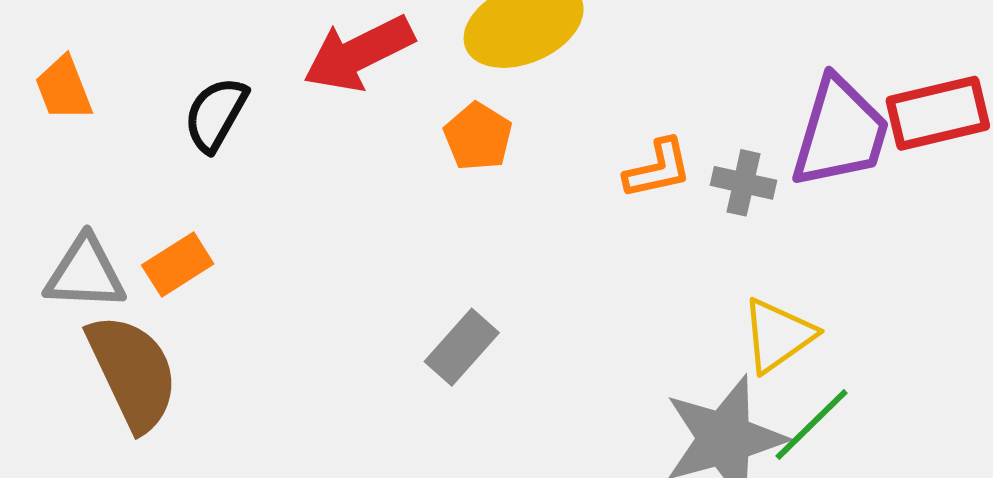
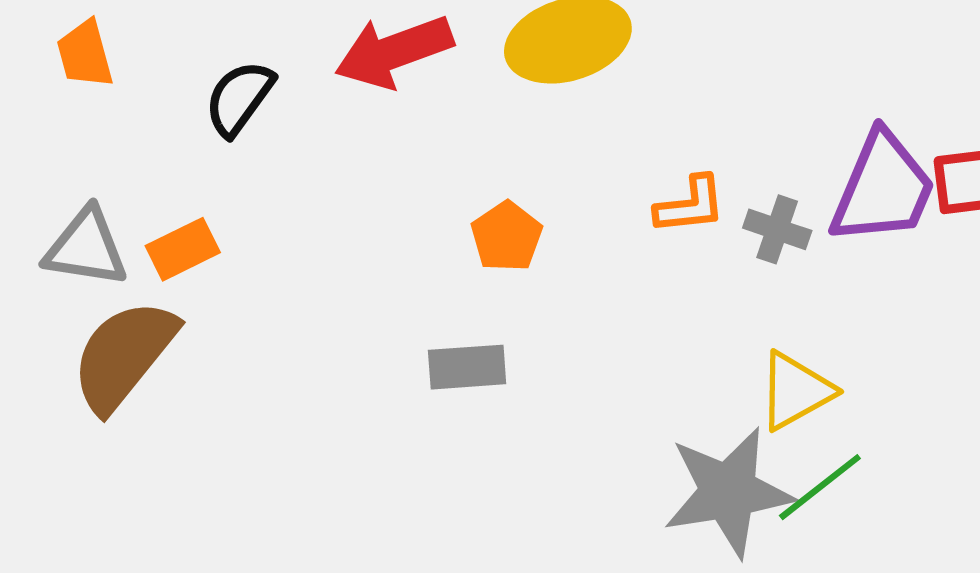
orange pentagon: (478, 137) -> (507, 237), moved
gray rectangle: (462, 347) -> (467, 367), turned 38
brown semicircle: (133, 372) -> (124, 355), turned -122

